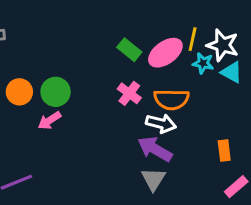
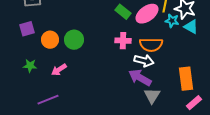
pink cross: (129, 93) -> (123, 41), turned -35
pink arrow: (49, 120) -> (59, 70), moved
orange rectangle: (224, 151) -> (186, 79), size x1.6
gray triangle: (153, 179) -> (152, 96), moved

